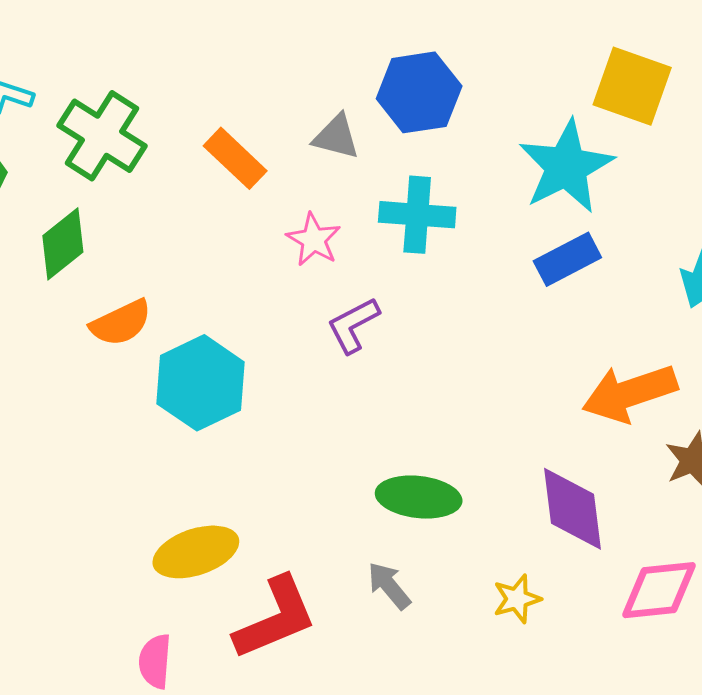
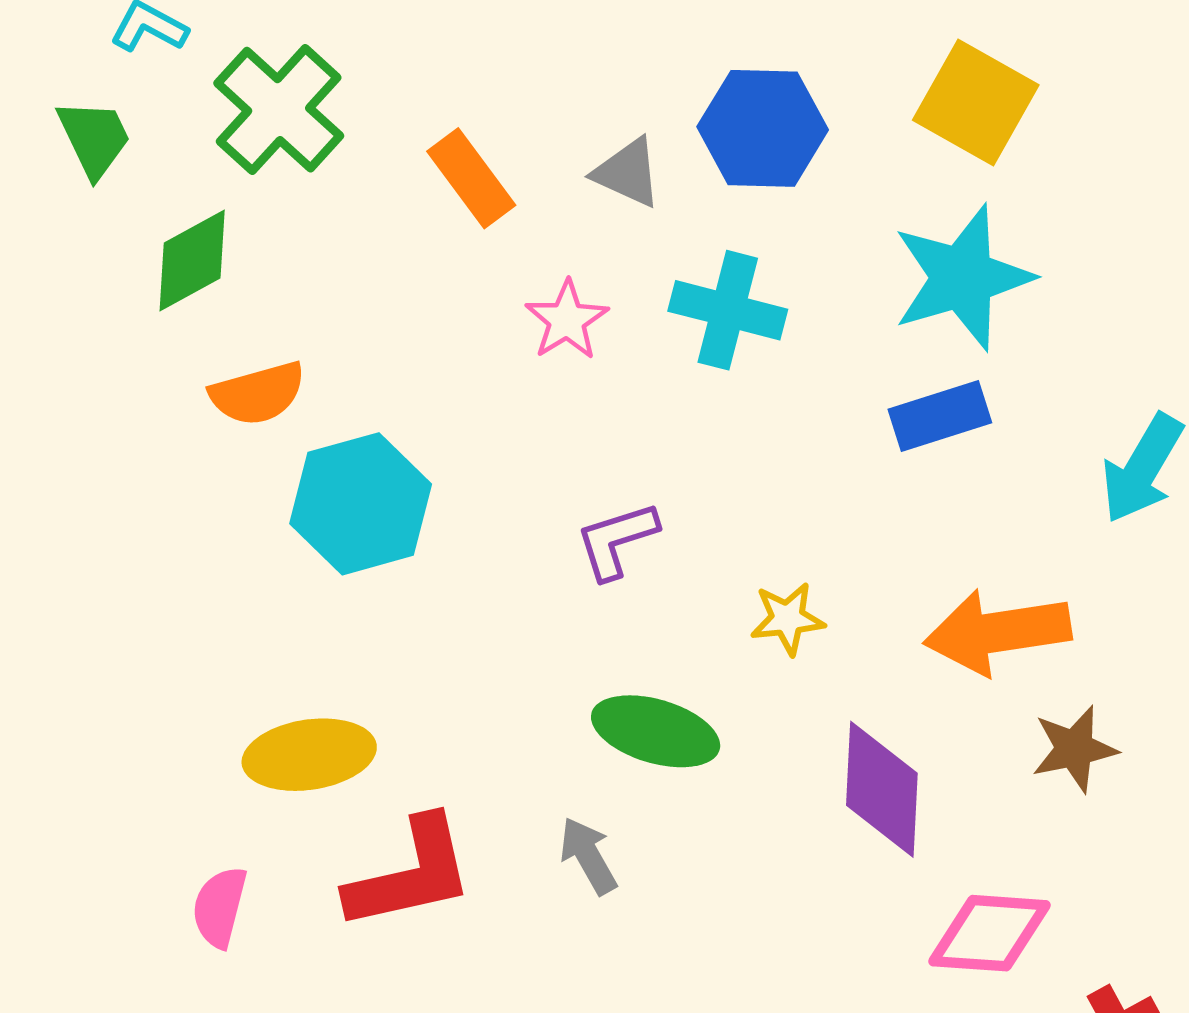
yellow square: (632, 86) -> (976, 102), moved
purple L-shape: (353, 325) -> (617, 540), moved
yellow star: (517, 599) -> (788, 619), moved

